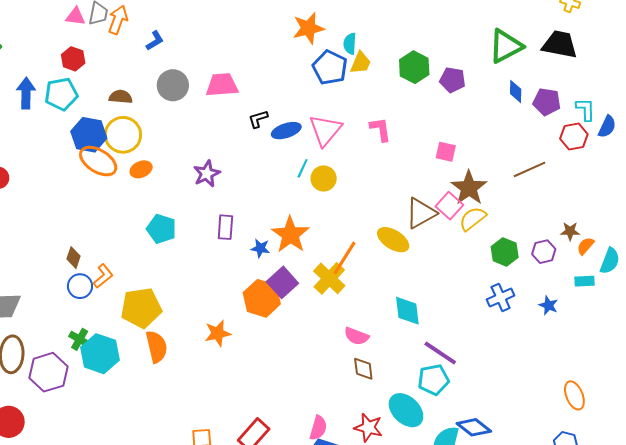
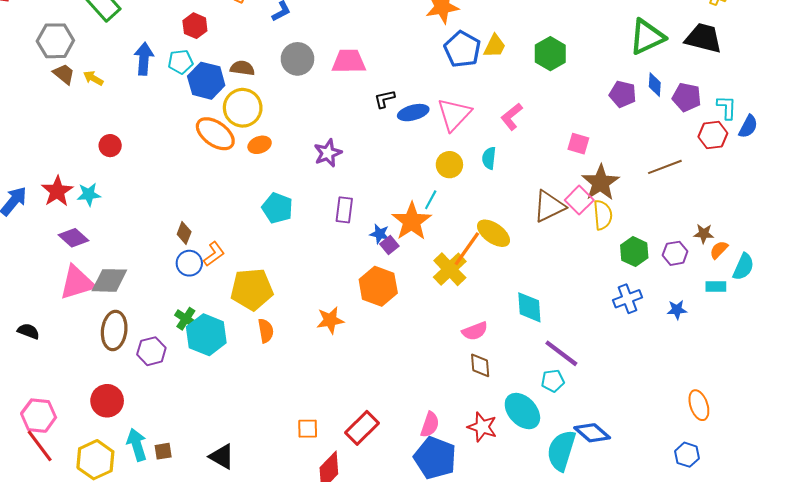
cyan semicircle: (350, 44) -> (489, 158), moved
purple pentagon: (452, 80) -> (623, 94), moved
cyan pentagon: (61, 94) -> (180, 62), size x0.7
pink L-shape: (380, 129) -> (512, 117), turned -124
blue hexagon: (89, 135) -> (206, 81), moved
cyan line: (303, 168) -> (431, 200), moved
yellow semicircle: (473, 219) -> (603, 215), turned 120
yellow ellipse: (393, 240) -> (494, 233), moved
purple square: (282, 282) -> (389, 245), moved, size x0.6
blue star: (548, 305) -> (677, 310), turned -30
pink semicircle: (356, 336) -> (475, 331), turned -45
orange semicircle: (157, 347) -> (266, 331), size x0.7
purple hexagon: (48, 372) -> (151, 351), size x0.7
cyan pentagon: (433, 380) -> (553, 381), size x0.7

